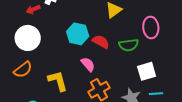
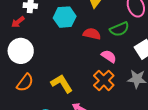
cyan hexagon: (78, 34) -> (65, 17), moved
pink semicircle: (88, 64) -> (109, 56), moved

